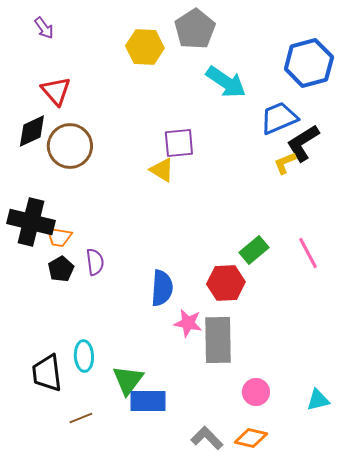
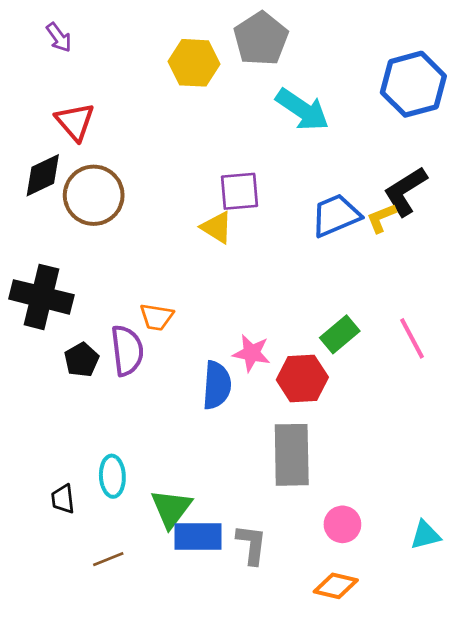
blue trapezoid: (279, 118) -> (336, 215), moved
orange trapezoid: (59, 237) -> (157, 317), moved
purple semicircle: (95, 262) -> (127, 350), size x1.4
pink star: (188, 323) -> (252, 353), moved
black trapezoid: (47, 373) -> (63, 499), size x0.6
gray L-shape: (207, 438) -> (252, 544), moved, turned 52

